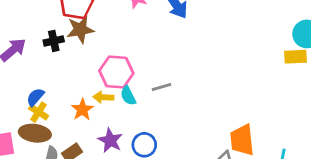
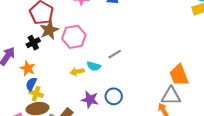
pink hexagon: (116, 72) -> (74, 37), moved
cyan semicircle: (128, 96) -> (94, 66), turned -32
orange star: (82, 110) -> (28, 68), moved

